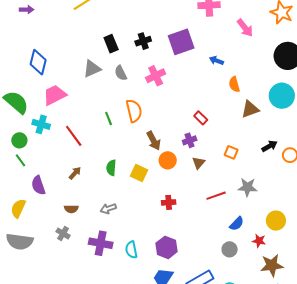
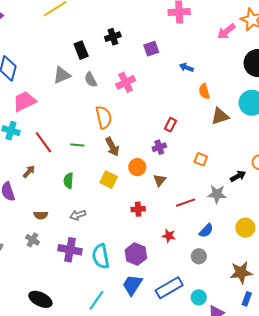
pink arrow: (245, 28) -> (226, 31), moved, turned 90
black cross: (143, 41) -> (113, 37), moved
purple square: (181, 42) -> (151, 49), size x0.6
red rectangle: (201, 118) -> (170, 125), turned 72
green line: (109, 119) -> (77, 145), moved, turned -64
brown arrow: (154, 141) -> (112, 147), moved
black arrow: (269, 146) -> (238, 176), moved
brown triangle: (199, 163) -> (160, 180), moved
green semicircle: (111, 168) -> (68, 181), moved
brown arrow: (75, 173) -> (29, 172), moved
red star: (259, 241) -> (169, 236), moved
cyan semicircle: (131, 250) -> (101, 256), size x1.4

